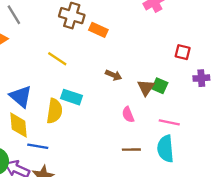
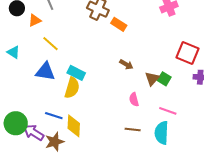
red square: (183, 52) -> (187, 53), size x1.6
yellow line: (57, 59) -> (51, 44), moved
blue triangle: (21, 96) -> (45, 72), turned -40
cyan rectangle: (72, 97) -> (76, 73), moved
yellow diamond: (18, 125) -> (74, 126), moved

